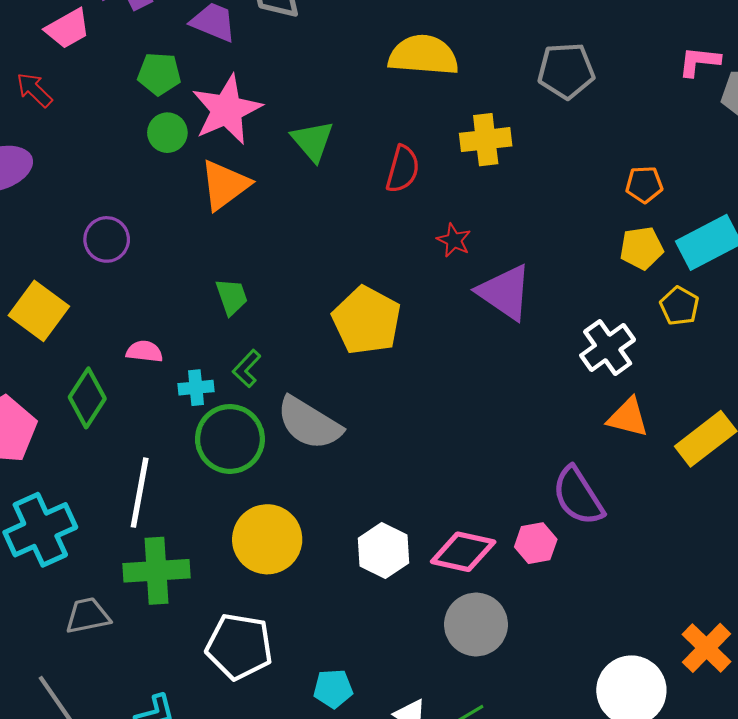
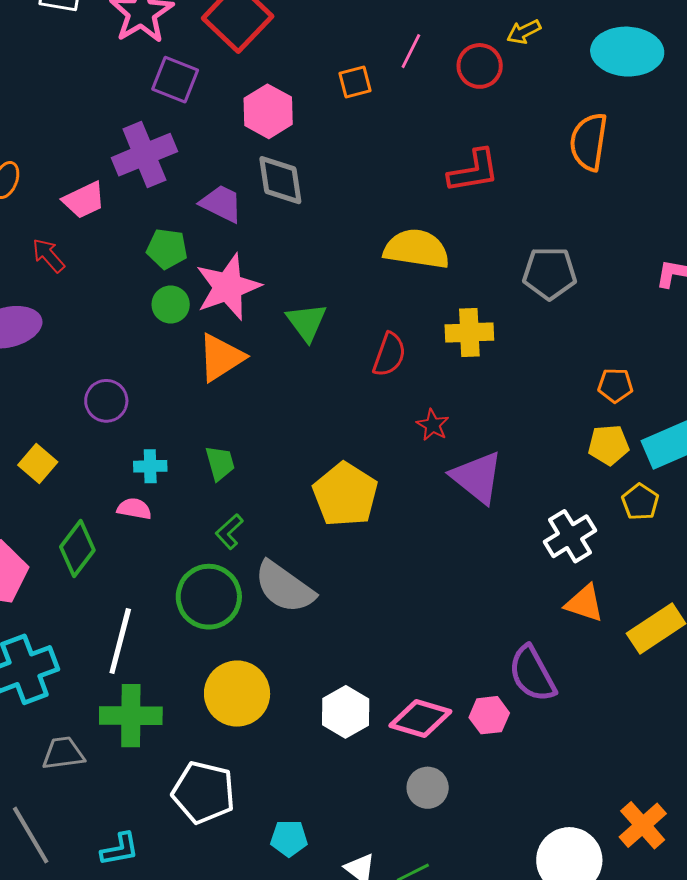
yellow square: (39, 311) -> (38, 463), size x0.7
cyan cross: (196, 388) -> (150, 466), moved
gray circle: (476, 624) -> (428, 788), size x0.7

